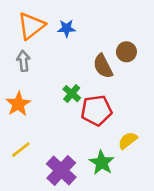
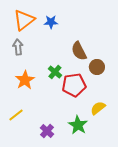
brown circle: (126, 52) -> (97, 67), moved
orange star: (18, 104) -> (25, 80), moved
purple cross: (61, 170) -> (47, 131), size x0.6

